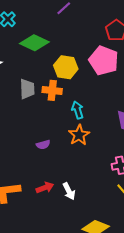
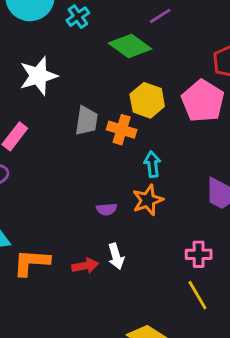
green diamond: (34, 43) -> (130, 46), moved
purple semicircle: (43, 145) -> (107, 209), moved
white arrow: (69, 191) -> (116, 256), moved

